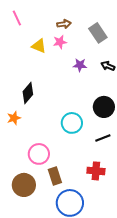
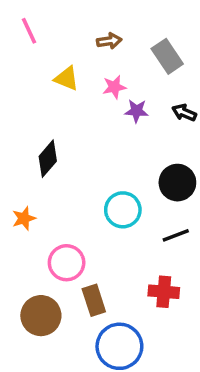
pink star: (60, 42) -> (114, 87), moved
orange star: (14, 118) -> (24, 218), moved

